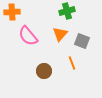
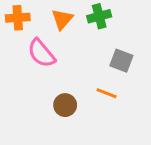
orange triangle: (60, 34) -> (62, 19), moved
orange line: (72, 63) -> (107, 93), turned -48

